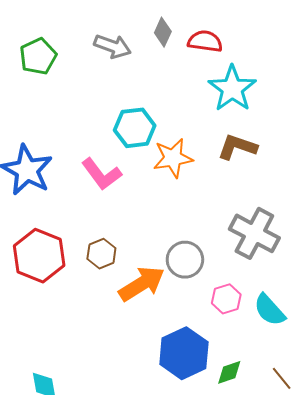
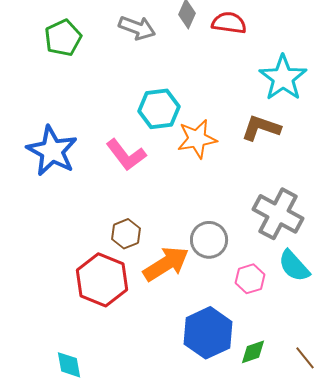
cyan star: (232, 89) -> (283, 78), moved
red hexagon: (39, 256) -> (102, 280), moved
cyan semicircle: (270, 310) -> (294, 266), moved

